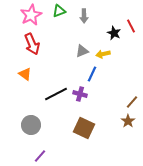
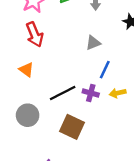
yellow arrow: (103, 54) -> (118, 93), moved
gray circle: (31, 125) -> (28, 115), moved
brown square: (84, 128) -> (72, 127), moved

